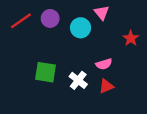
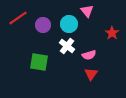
purple circle: (50, 18) -> (43, 25), moved
white cross: (78, 80) -> (67, 46), moved
red triangle: (106, 86) -> (91, 74), turned -32

